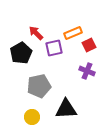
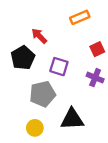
orange rectangle: (73, 33) -> (80, 17), moved
purple square: (54, 48) -> (59, 67), moved, turned 30

